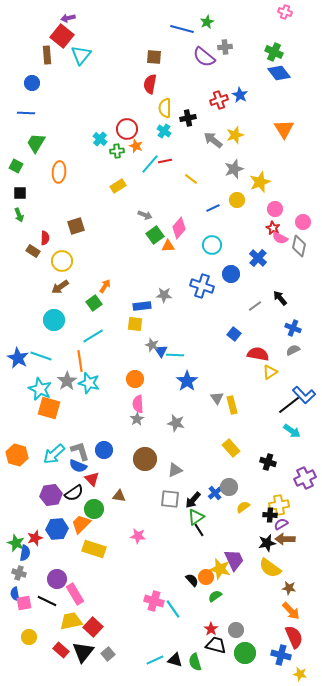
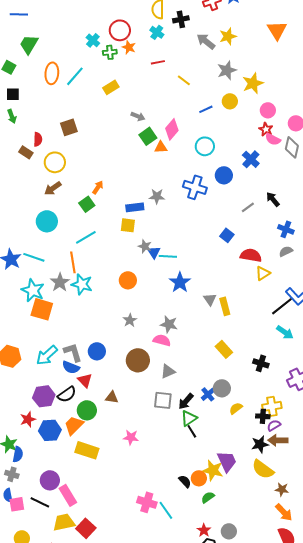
cyan line: (150, 164) -> (75, 76), moved
pink semicircle: (138, 404) -> (162, 340), moved, turned 108
red star: (35, 538) -> (28, 419), moved

